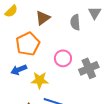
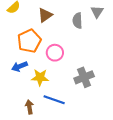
pink circle: (63, 58) -> (55, 53), moved
gray cross: (89, 68) -> (84, 77), moved

